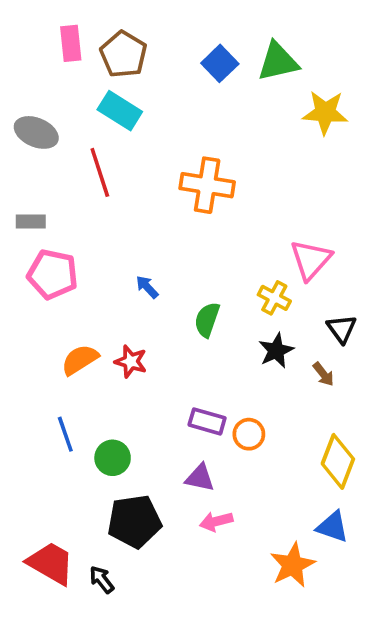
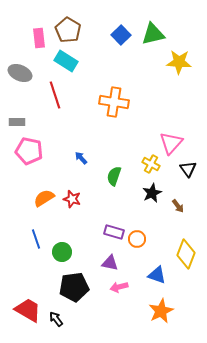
pink rectangle: (71, 43) -> (39, 38), moved
black triangle: (342, 329) -> (188, 169), moved
blue triangle: (332, 527) -> (157, 275), moved

